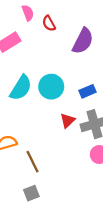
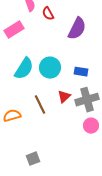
blue rectangle: (88, 91) -> (81, 72), turned 32
brown line: (33, 162) -> (40, 105), moved

